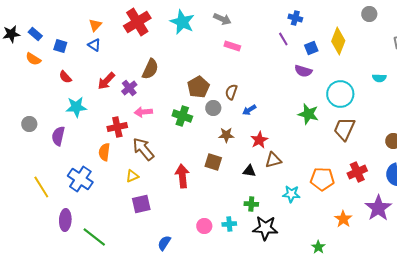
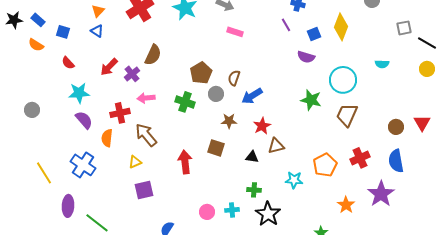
blue arrow: (249, 110) -> (252, 96), size x1.5
purple semicircle: (58, 136) -> (84, 120), moved, turned 126
orange pentagon: (322, 179) -> (325, 165), turned -30
black star: (265, 228) -> (268, 214), turned 30

